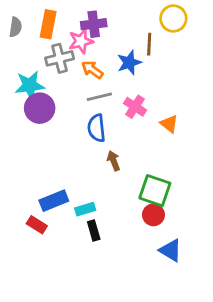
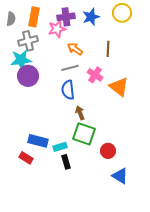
brown line: (149, 44) -> (108, 49), moved
gray cross: (60, 58) -> (28, 41), moved
blue star: (129, 63) -> (91, 17), moved
orange arrow: (92, 70) -> (75, 49), moved
orange triangle: (169, 124) -> (119, 87), size x1.5
green square: (155, 191) -> (84, 134), moved
blue rectangle: (54, 201) -> (38, 141), turned 36

